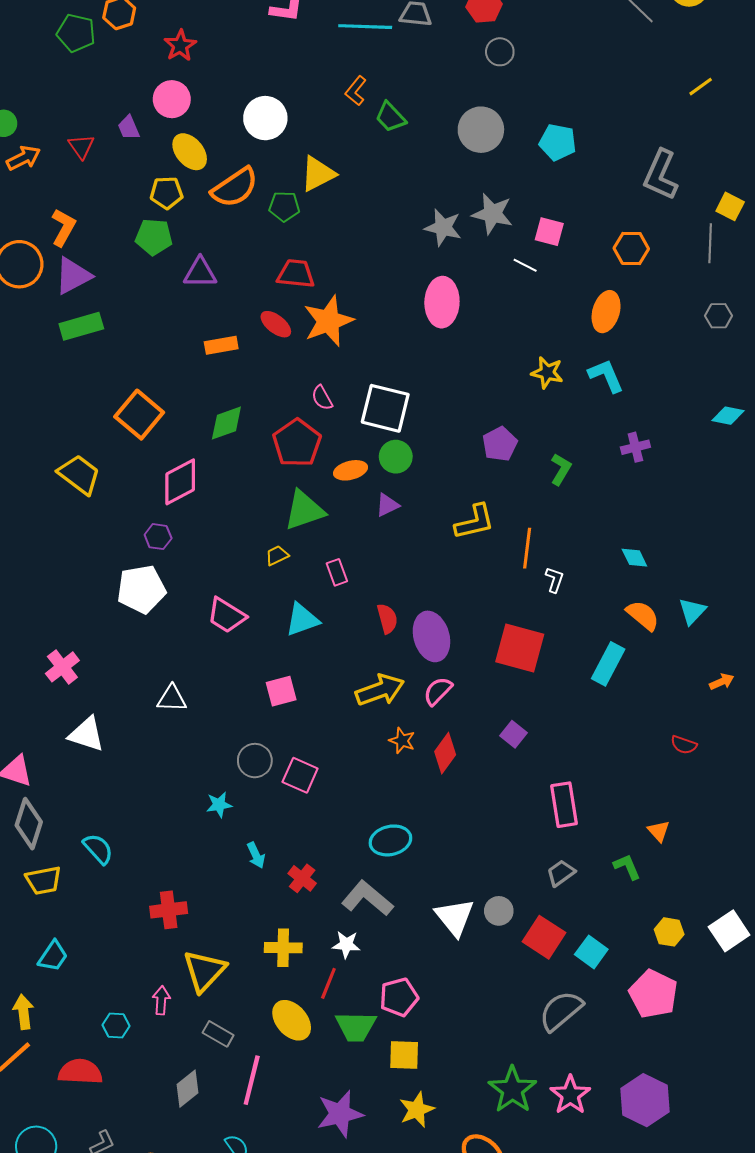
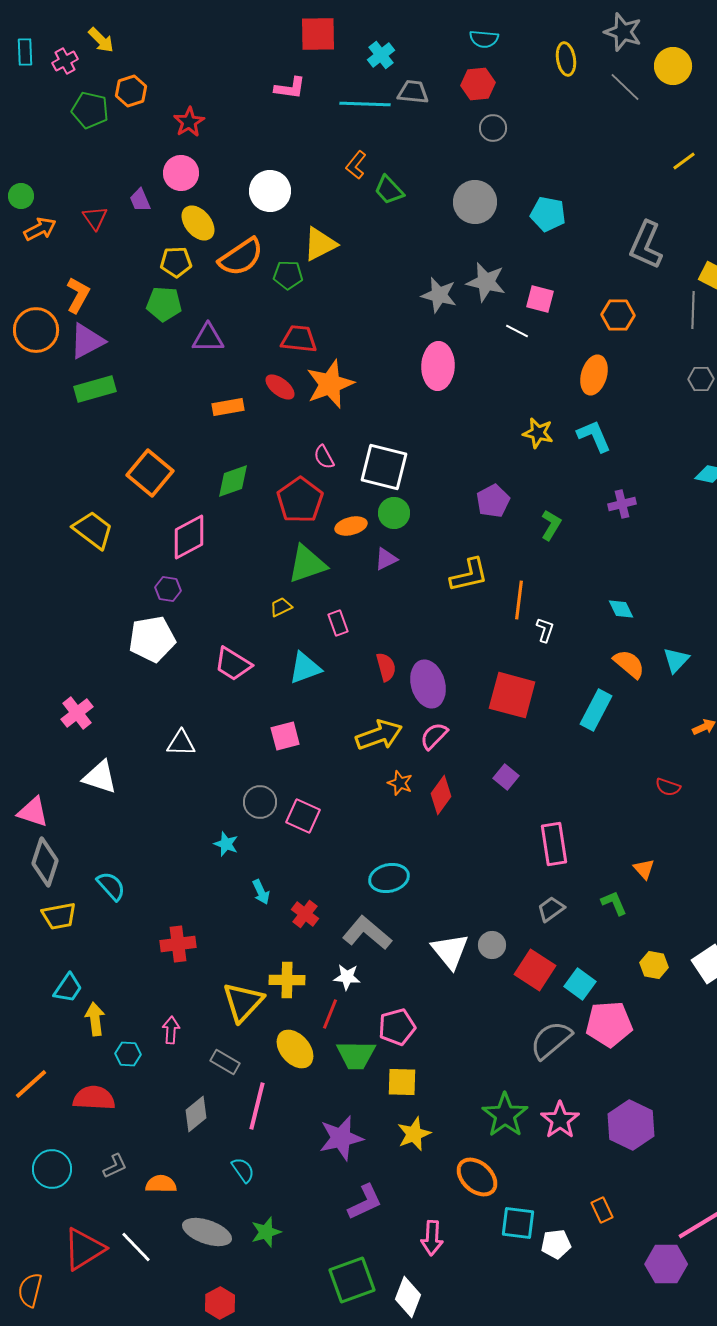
cyan star: (219, 805) -> (226, 844), turned 30
yellow triangle: (204, 971) -> (243, 1002), moved
pink pentagon: (653, 994) -> (609, 1024), moved, turned -30
yellow arrow: (23, 1012) -> (95, 1019), moved

